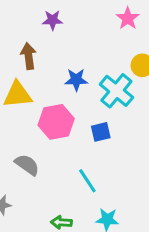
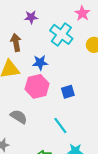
blue star: (76, 80) -> (40, 63), moved
cyan cross: (116, 91) -> (61, 34), moved

